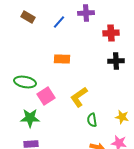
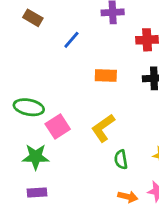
blue line: (59, 22) -> (71, 40), moved
orange rectangle: (62, 59) -> (106, 76), moved

